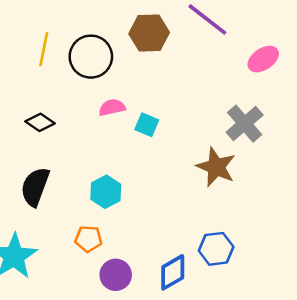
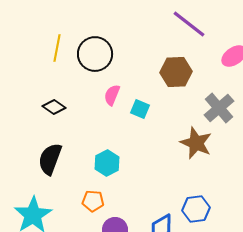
brown hexagon: (149, 33) -> (176, 72), moved
pink semicircle: (112, 107) -> (112, 95), turned -55

